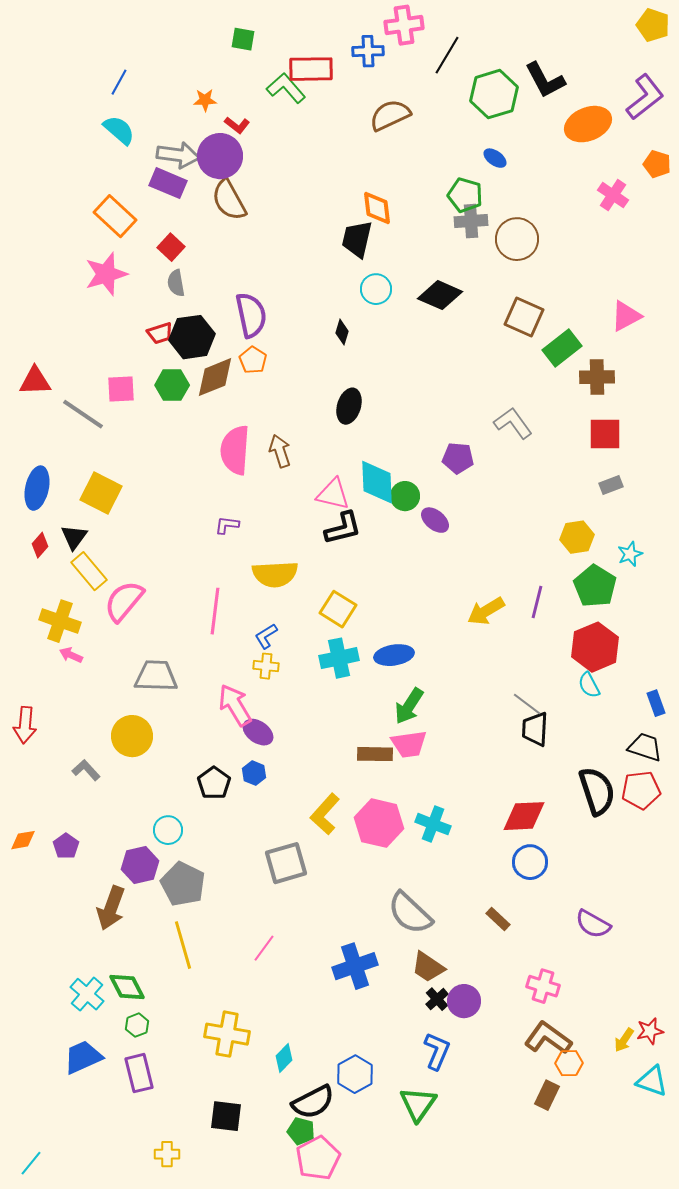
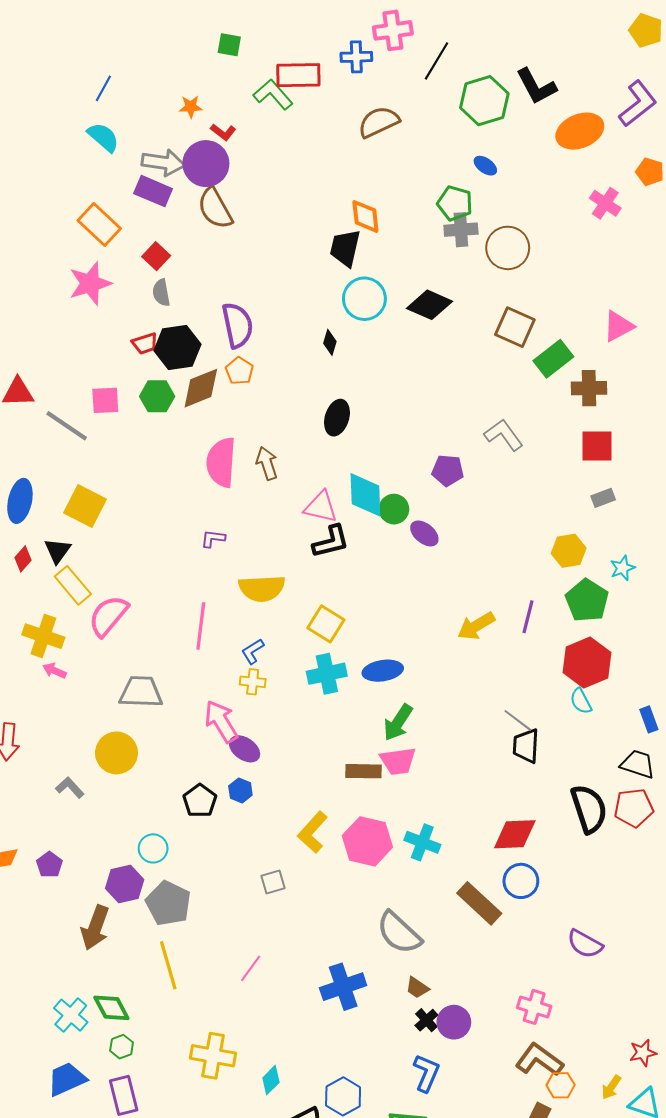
cyan circle: (376, 289) -> (364, 299), size x1.4
gray square: (286, 863) -> (273, 882), size x0.6
brown rectangle: (498, 919) -> (479, 903), moved, size x1.8
brown trapezoid: (428, 967) -> (417, 988), size x0.7
yellow arrow: (624, 1040) -> (611, 1087), moved

